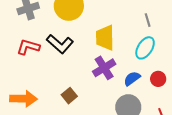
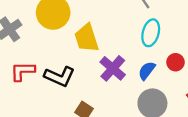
yellow trapezoid: (105, 38) -> (87, 38), moved
black L-shape: (60, 44) -> (60, 76), moved

